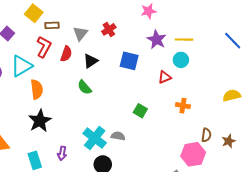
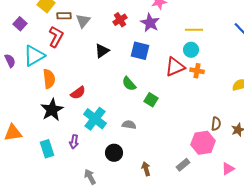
gray triangle: (80, 33) -> (83, 21), moved
purple star: (157, 40) -> (150, 23), moved
red semicircle: (66, 54) -> (78, 93), moved, turned 35
red triangle: (165, 77) -> (175, 67), size x1.5
green semicircle: (84, 87) -> (129, 84), moved
orange cross: (183, 106) -> (197, 71), moved
cyan cross: (95, 138) -> (95, 119), moved

